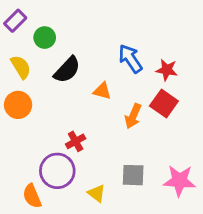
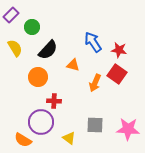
orange circle: (18, 105) -> (38, 77), moved
red cross: (76, 141) -> (54, 101), turned 32
orange semicircle: (32, 196) -> (23, 140), turned -36

